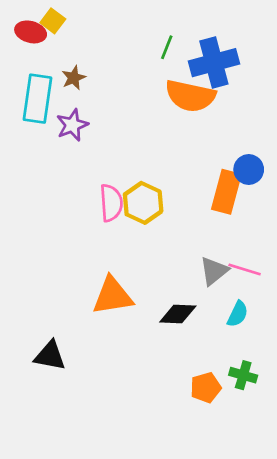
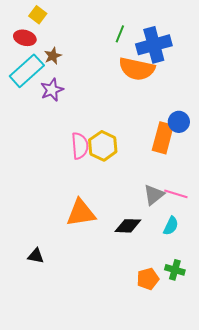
red ellipse: (31, 32) -> (25, 38), moved
cyan rectangle: (38, 99) -> (27, 71), turned 40
black triangle: (50, 356) -> (36, 256), size x0.7

